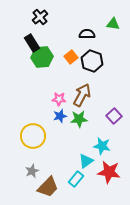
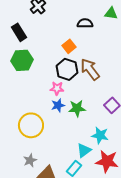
black rectangle: (32, 43) -> (19, 32), moved
green hexagon: (42, 57) -> (22, 60), moved
black hexagon: (92, 61) -> (67, 69), moved
brown arrow: (82, 95) -> (90, 69), moved, turned -65

